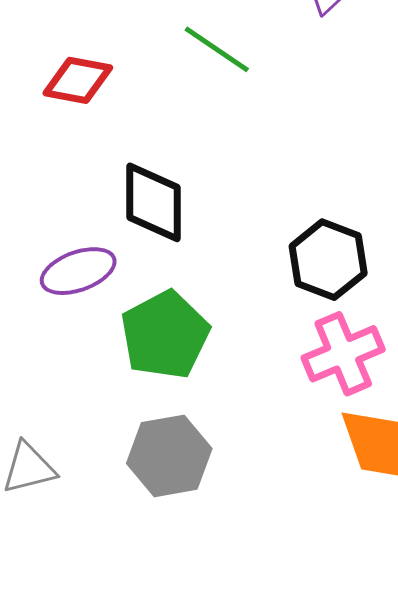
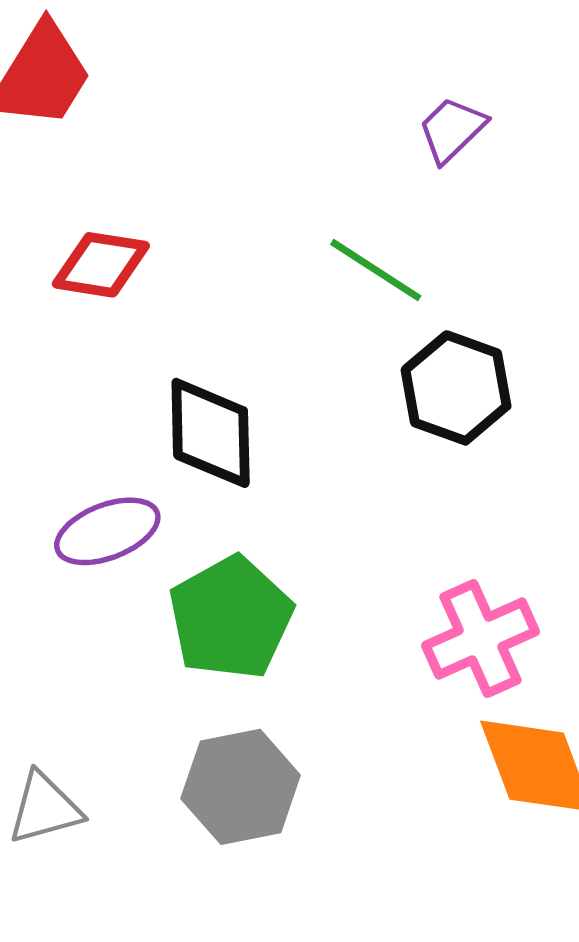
green line: (217, 49) -> (376, 270), moved
black hexagon: (328, 260) -> (456, 388), moved

